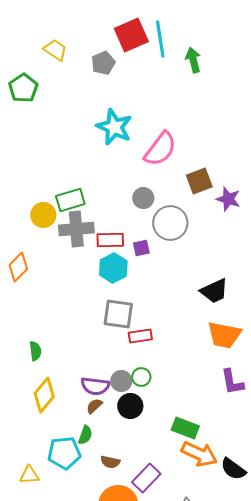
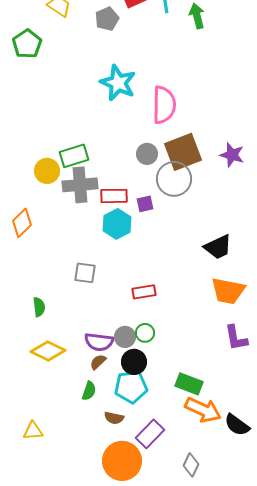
pink semicircle: (160, 149) -> (164, 105), turned -36
brown square: (199, 181) -> (183, 152), moved, size x1.4
gray square: (118, 314) -> (85, 273), moved, size x0.7
yellow diamond: (44, 395) -> (48, 351), turned 76
cyan pentagon: (64, 453) -> (131, 387), moved

